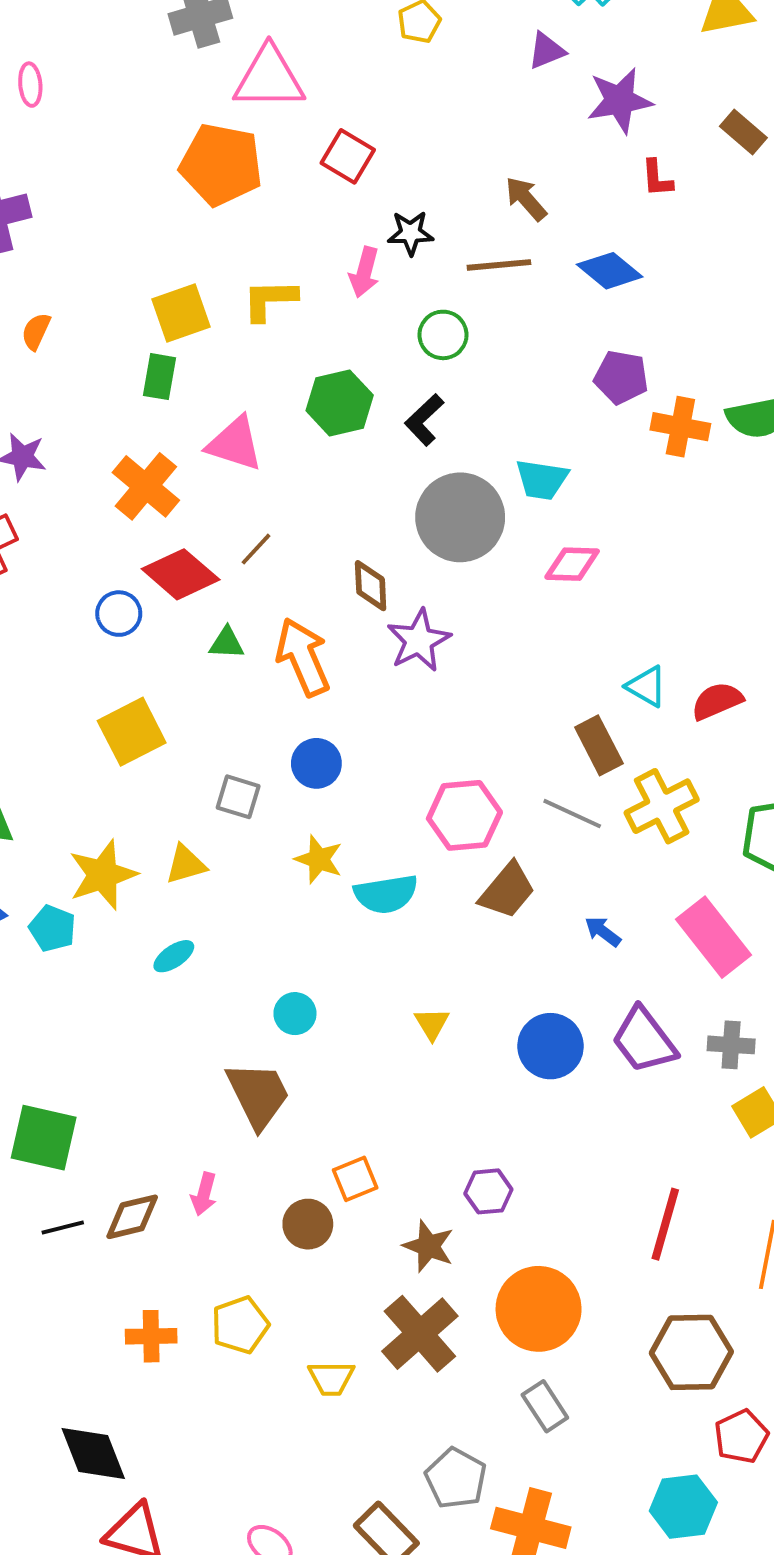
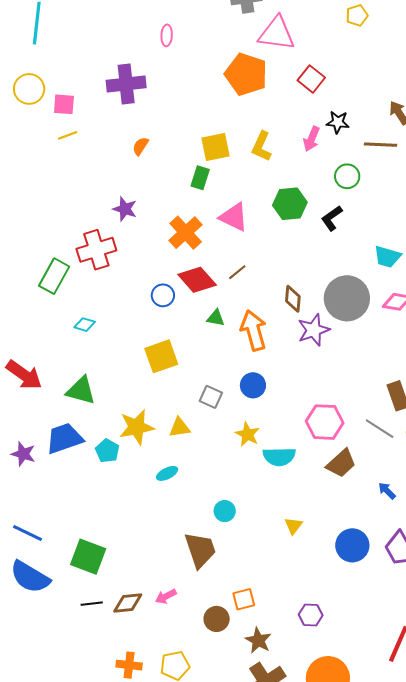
pink ellipse: (30, 85) -> (167, 35), moved
yellow L-shape: (270, 300) -> (261, 146), turned -72
gray circle: (460, 517) -> (347, 298), moved
pink arrow: (204, 1194) -> (166, 596), turned 40
brown star: (428, 1246) -> (258, 640), moved

